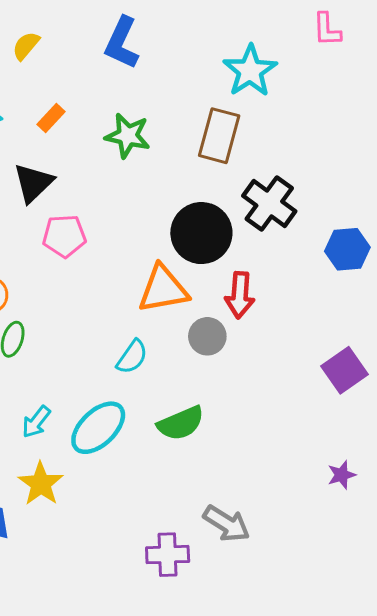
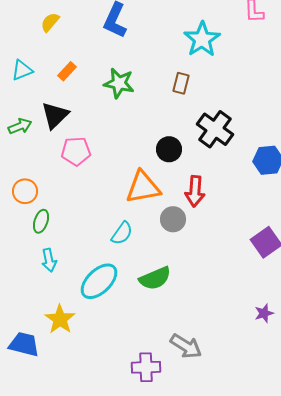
brown rectangle: (219, 136) -> (181, 83), size x0.6
black circle: (201, 233) -> (169, 149), size x0.6
cyan arrow: (36, 422) -> (49, 260), moved, turned -50

